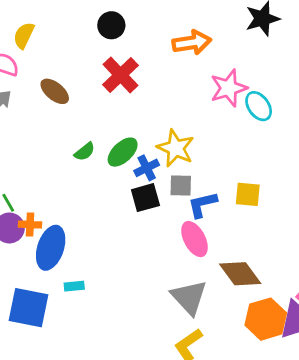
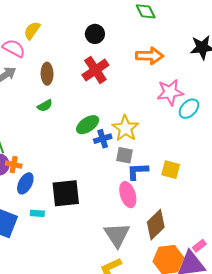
brown ellipse: (55, 91) -> (47, 74), turned 40
cyan ellipse: (259, 106) -> (189, 109), turned 70
green semicircle: (85, 152) -> (45, 106), moved
black square: (145, 198) -> (66, 193), moved, size x1.4
blue ellipse: (51, 248) -> (25, 183), size x0.7
brown diamond: (240, 274) -> (156, 225), turned 72

